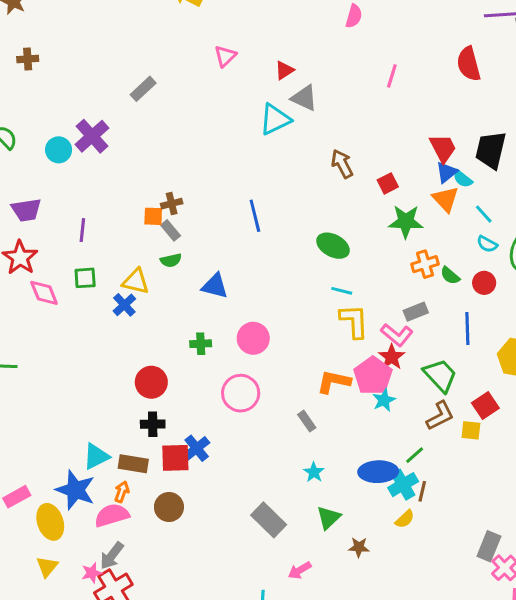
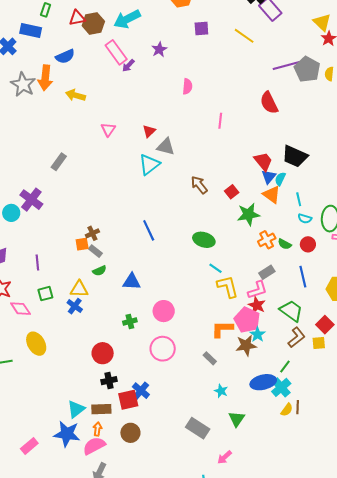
black trapezoid: (491, 150) -> (295, 156), turned -68
cyan semicircle: (463, 179) -> (280, 179), turned 88
cyan line: (484, 214) -> (299, 199), turned 40
cyan line: (342, 291) -> (216, 268), turned 32
pink L-shape: (397, 335) -> (257, 290), turned -45
brown line: (422, 491) -> (298, 407), moved
yellow ellipse: (50, 522) -> (36, 344), moved
brown star: (359, 547) -> (246, 345), moved, size x1.5

